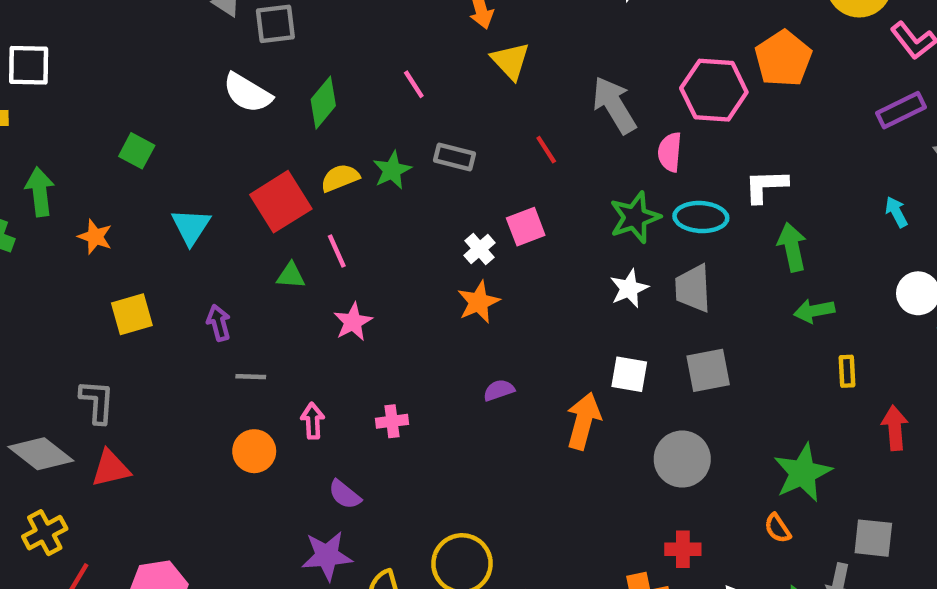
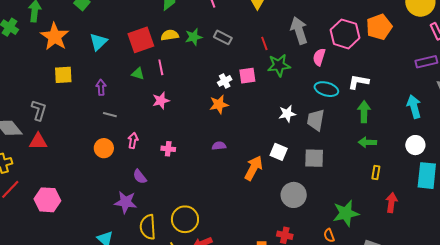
cyan arrow: (896, 212) -> (414, 107), size x1.6
green star: (635, 217) -> (279, 65), moved
orange star: (95, 237) -> (55, 37), size x1.8

